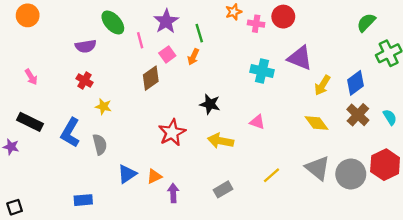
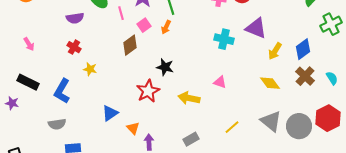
black star: (210, 104) -> (165, 67), moved
gray semicircle: (100, 144) -> (57, 124), moved, turned 96
blue triangle: (127, 174) -> (110, 113), moved
orange triangle: (154, 176) -> (133, 128), turned -48

